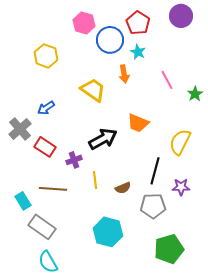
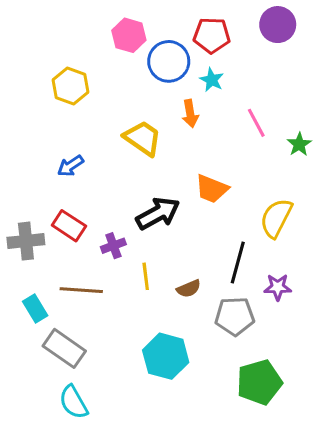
red pentagon: (138, 23) -> (212, 35), turned -30
gray cross: (20, 129) -> (26, 241), moved, turned 35

